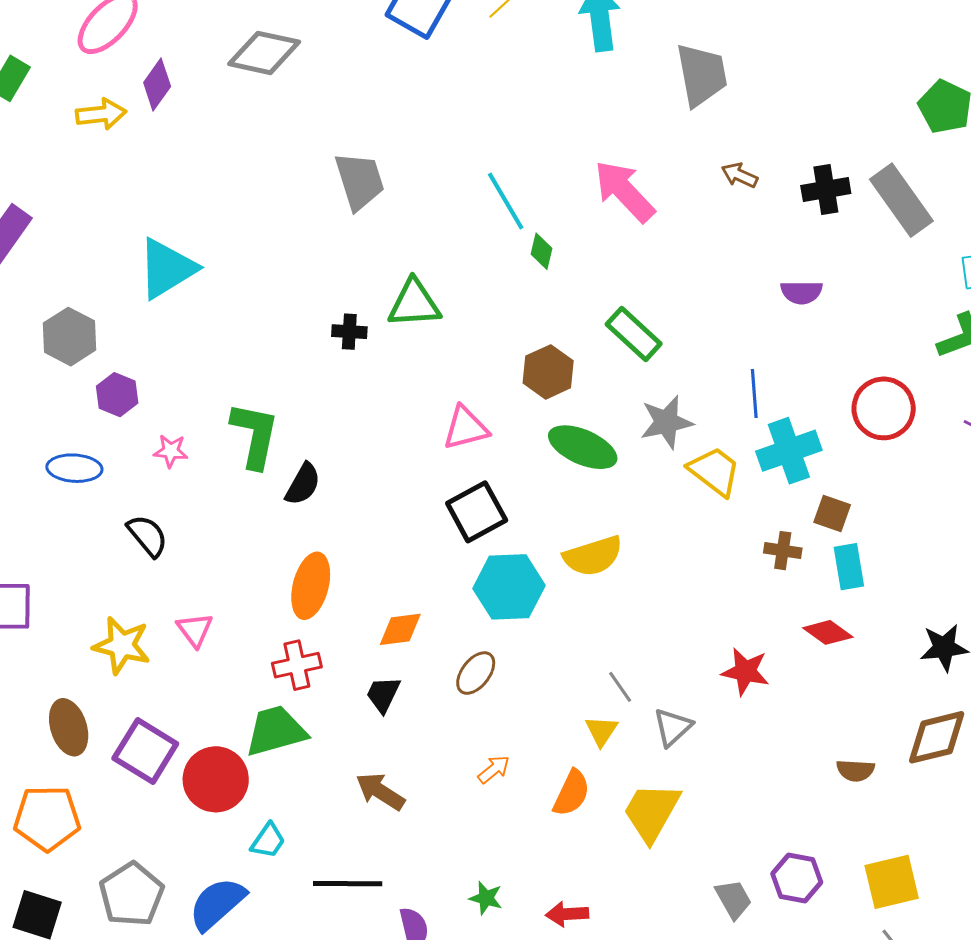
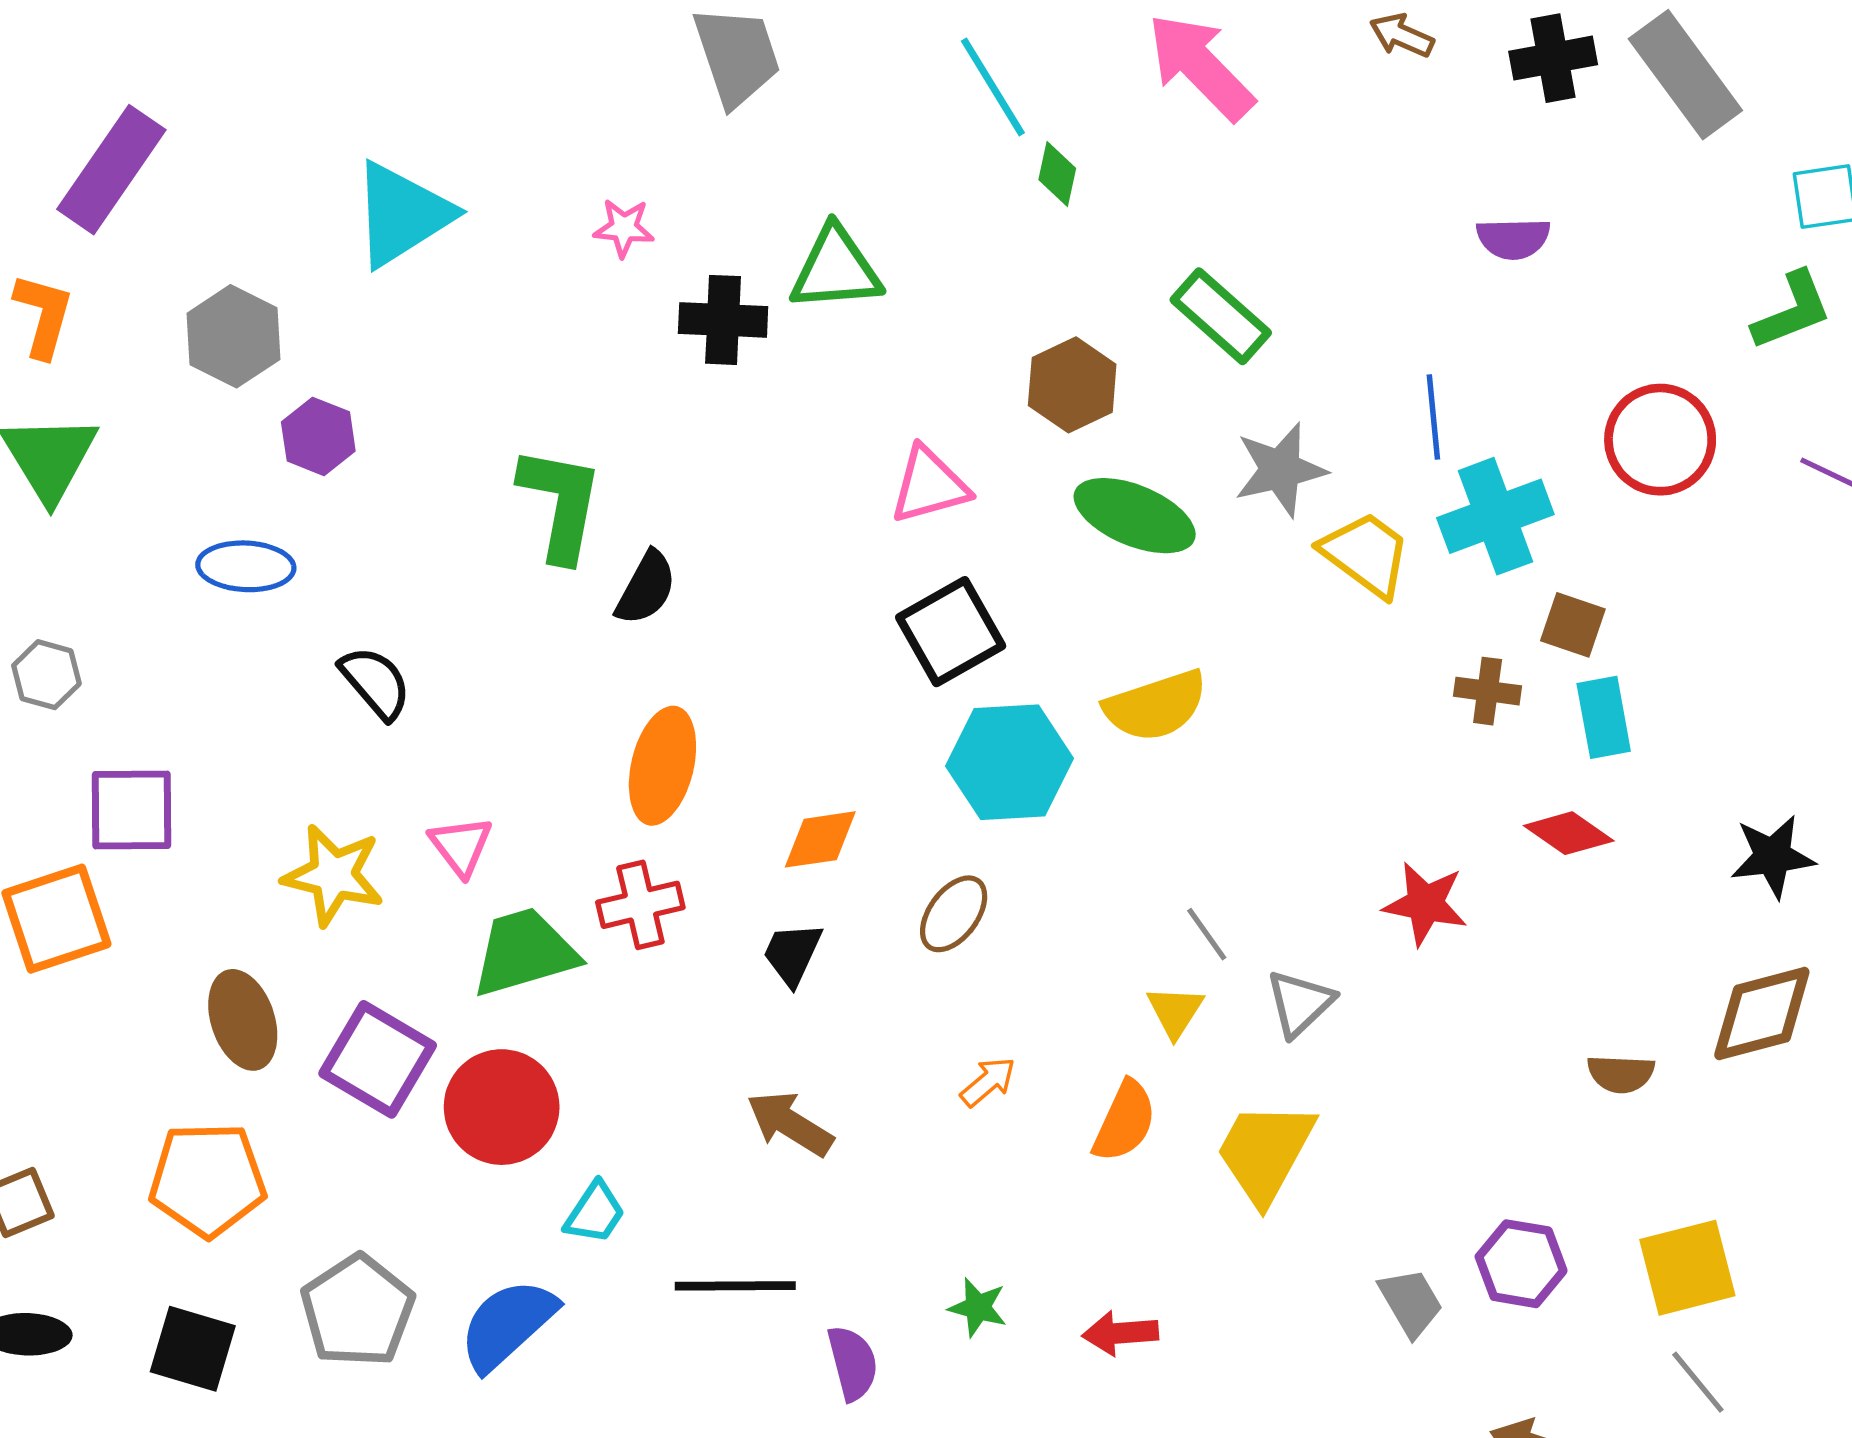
black cross: (349, 332) -> (723, 320), size x1.4
pink star: (171, 451) -> (624, 228), moved
green trapezoid: (276, 731) -> (524, 952), moved

